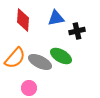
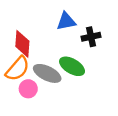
red diamond: (23, 20) -> (22, 44), moved
pink circle: (29, 88) -> (28, 89), moved

